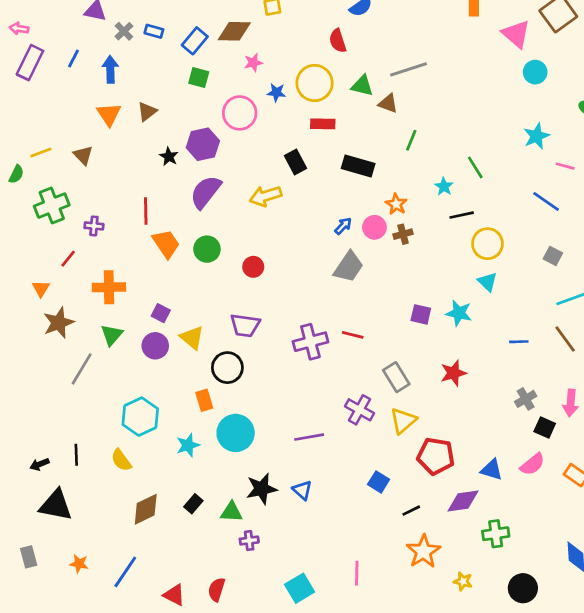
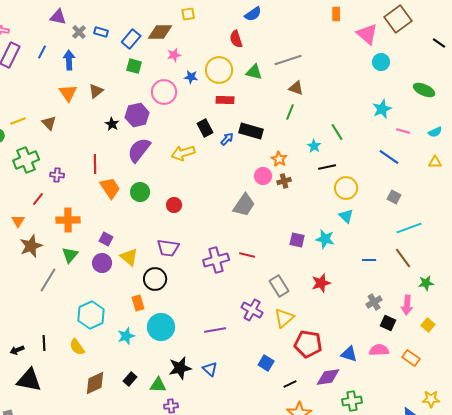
brown triangle: (388, 103) -> (296, 88), moved
blue arrow: (343, 226) -> (227, 139), moved
pink semicircle: (532, 464) -> (379, 350), turned -144

